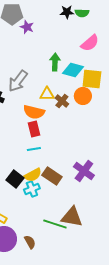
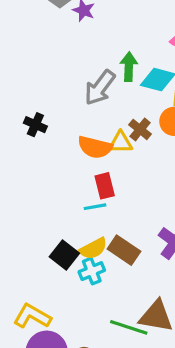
gray arrow: (18, 81) -> (100, 88), moved
yellow triangle: (47, 94) -> (121, 142), moved
red rectangle: (34, 129) -> (105, 186), moved

